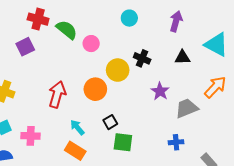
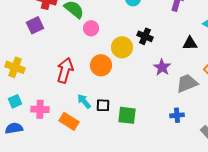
pink circle: (91, 44) -> (91, 28), moved
black triangle: (182, 57) -> (190, 43), moved
black square: (110, 122) -> (103, 105), moved, turned 32
orange rectangle: (75, 151) -> (69, 121), moved

